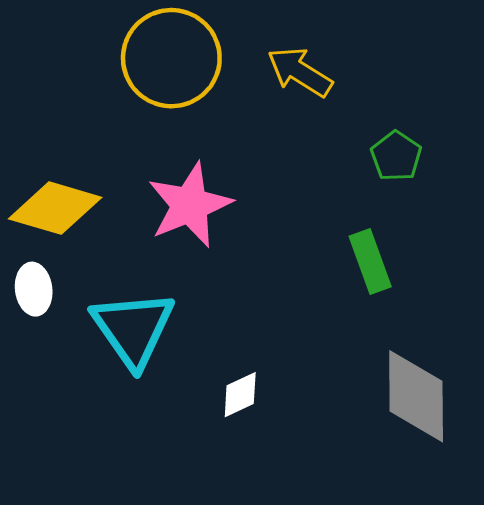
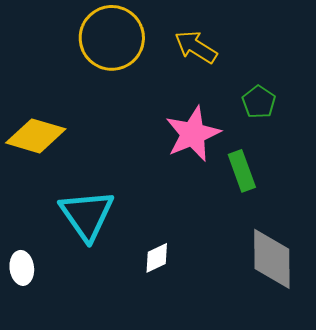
pink star: (190, 205) -> (193, 134), moved
white ellipse: (34, 289) -> (22, 268), moved

